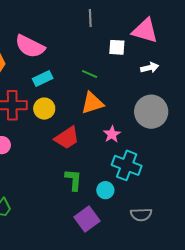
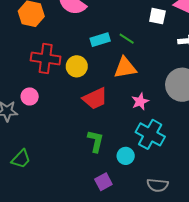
cyan rectangle: (43, 79) -> (100, 40), moved
purple square: (87, 219) -> (103, 182), size x0.7

